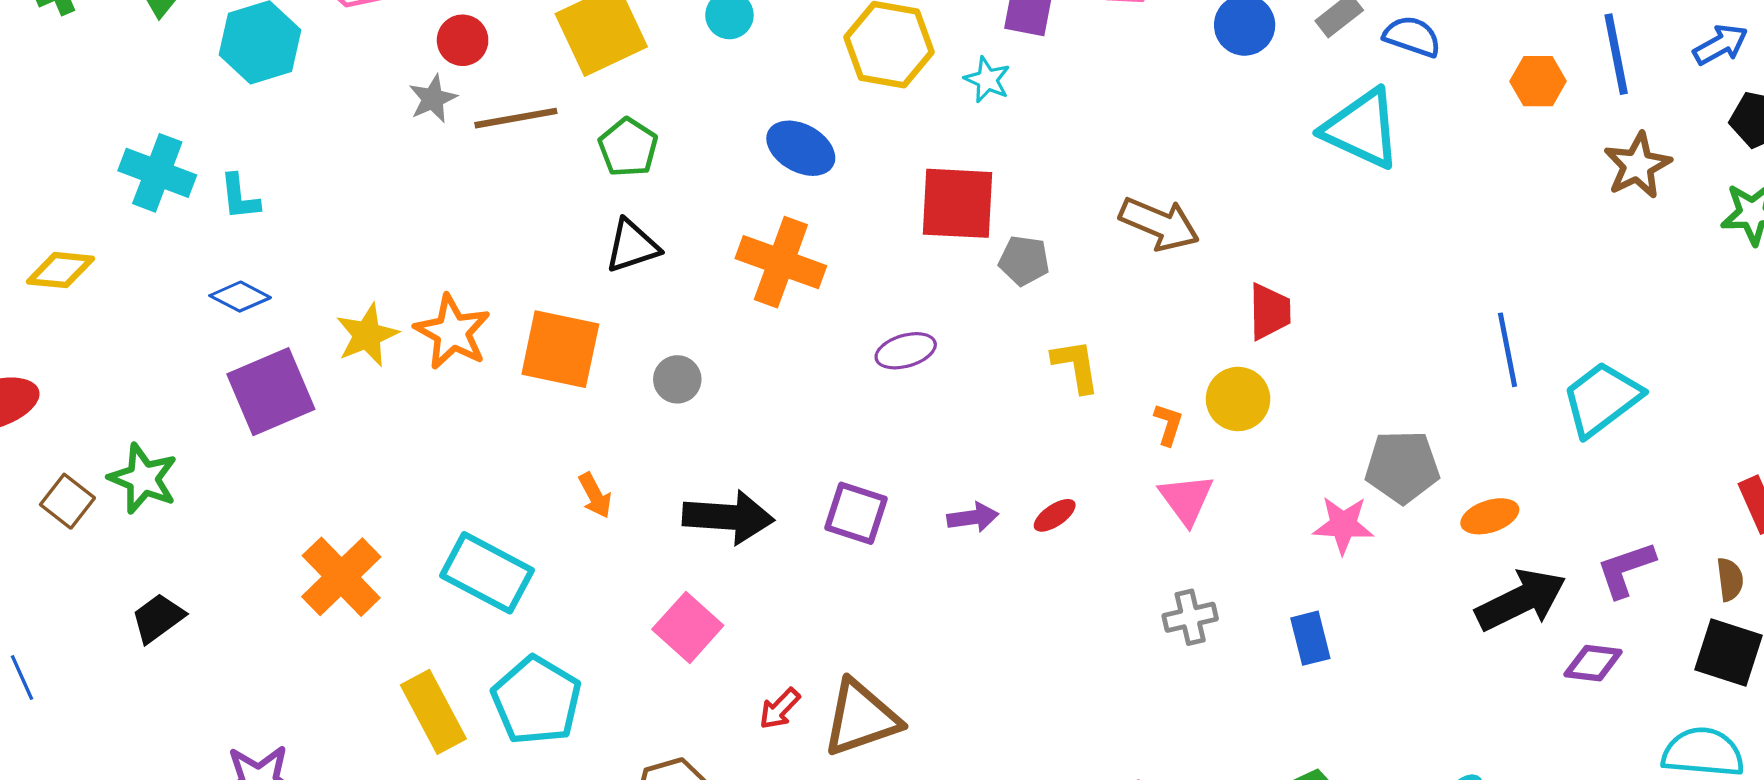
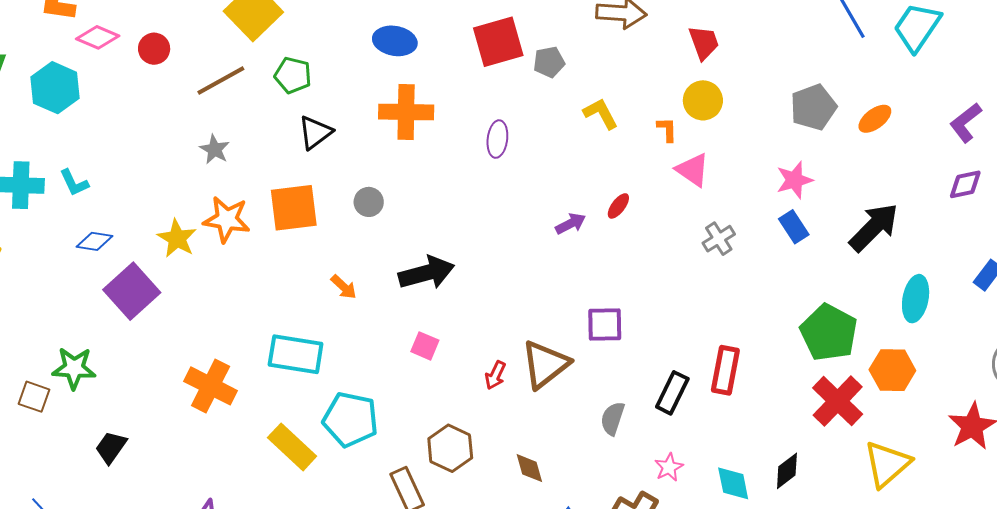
red circle: (463, 40) -> (154, 49), moved
gray star: (433, 99) -> (215, 149), moved
purple ellipse: (906, 351) -> (497, 139), turned -48
purple square: (856, 513) -> (605, 325), moved
pink star: (1343, 525) -> (795, 180), moved
black arrow: (1521, 600) -> (874, 227), moved
pink square: (688, 627) -> (425, 346), size x0.7

